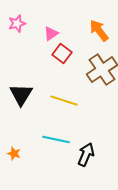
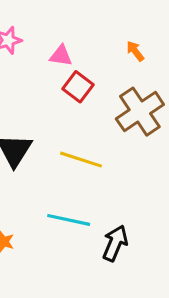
orange arrow: (99, 31) -> (135, 51), size x0.6
pink triangle: (51, 34) -> (61, 56), turned 42

